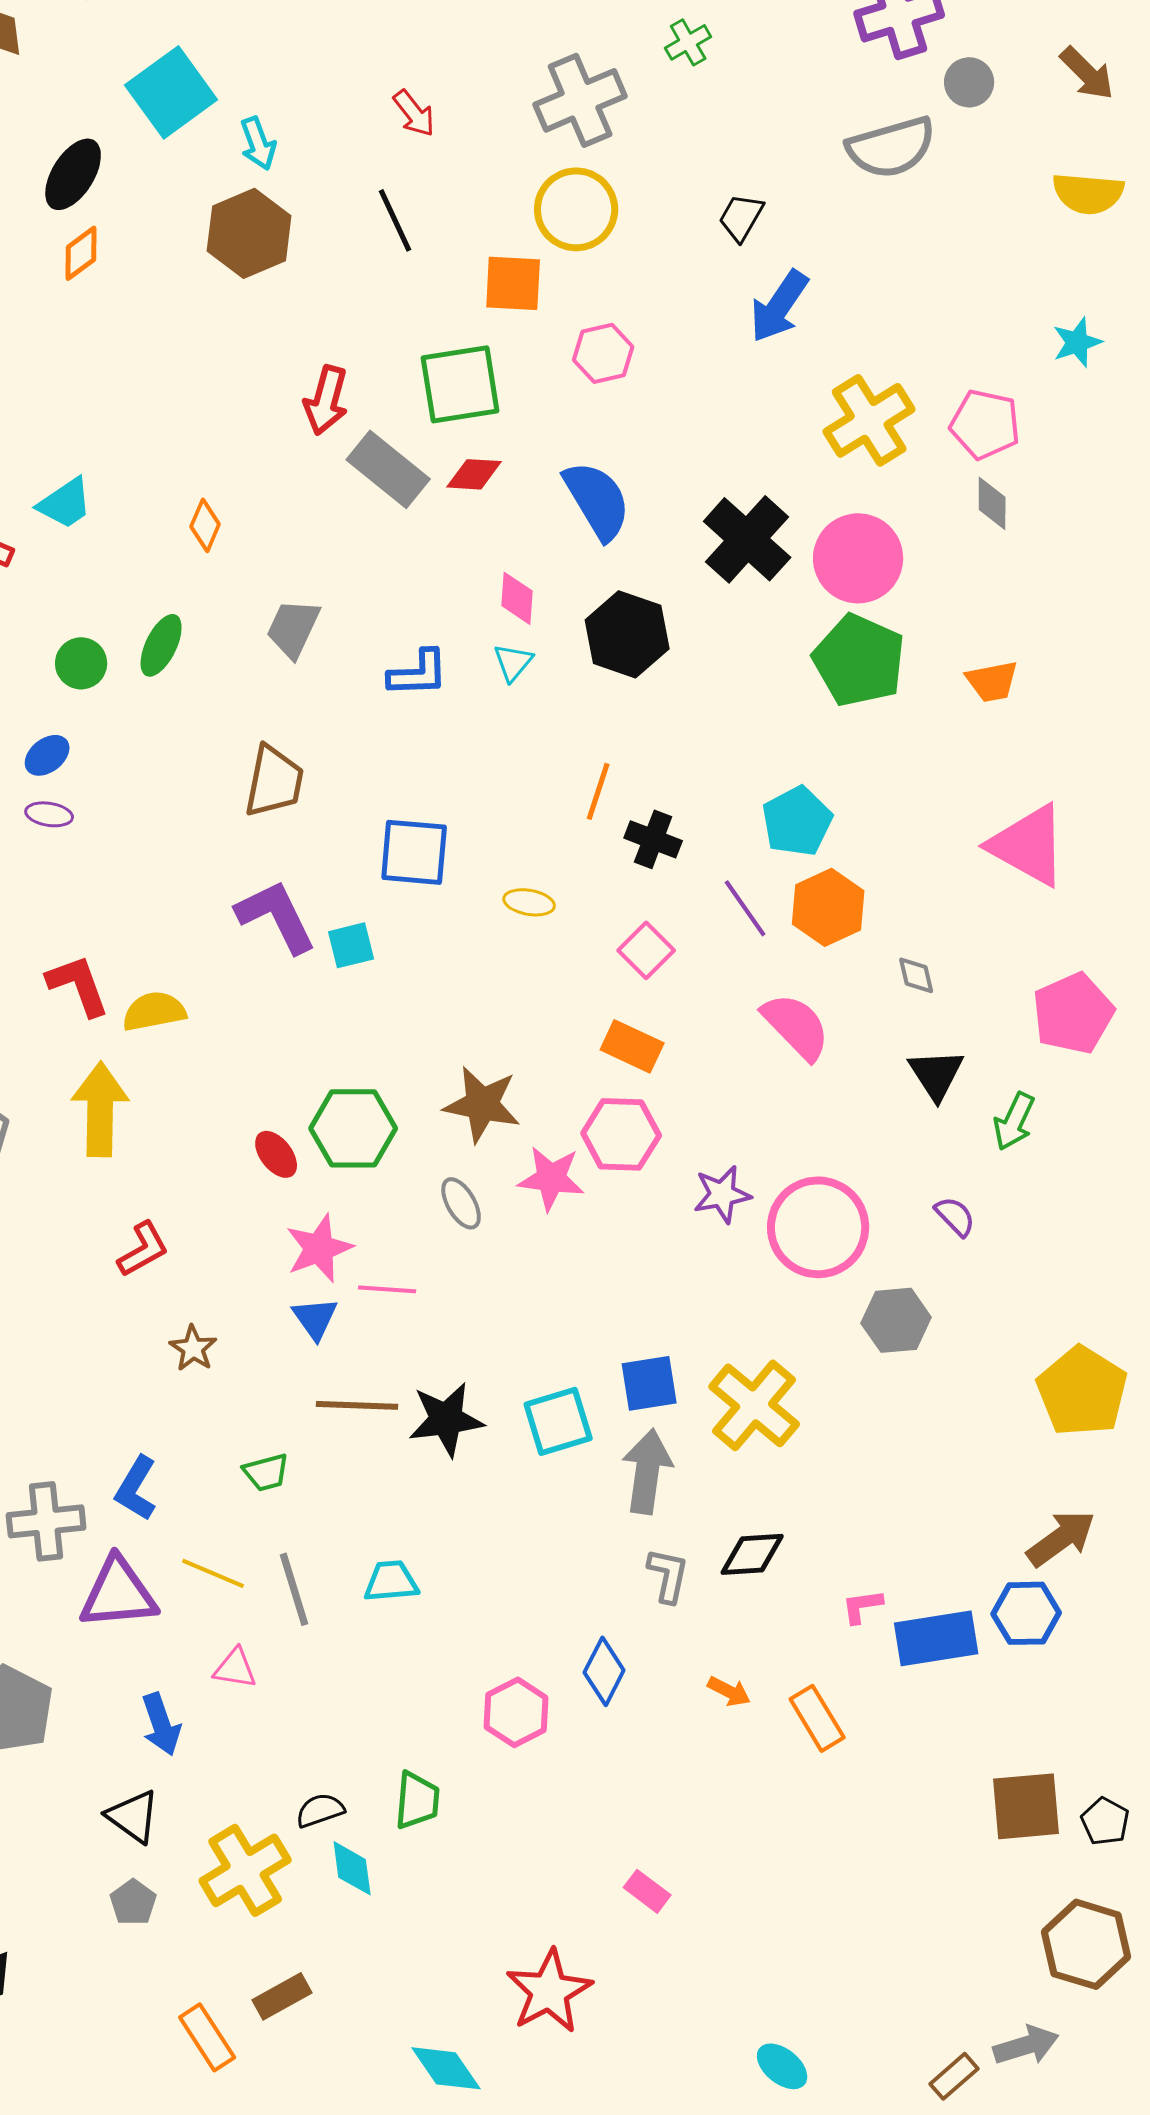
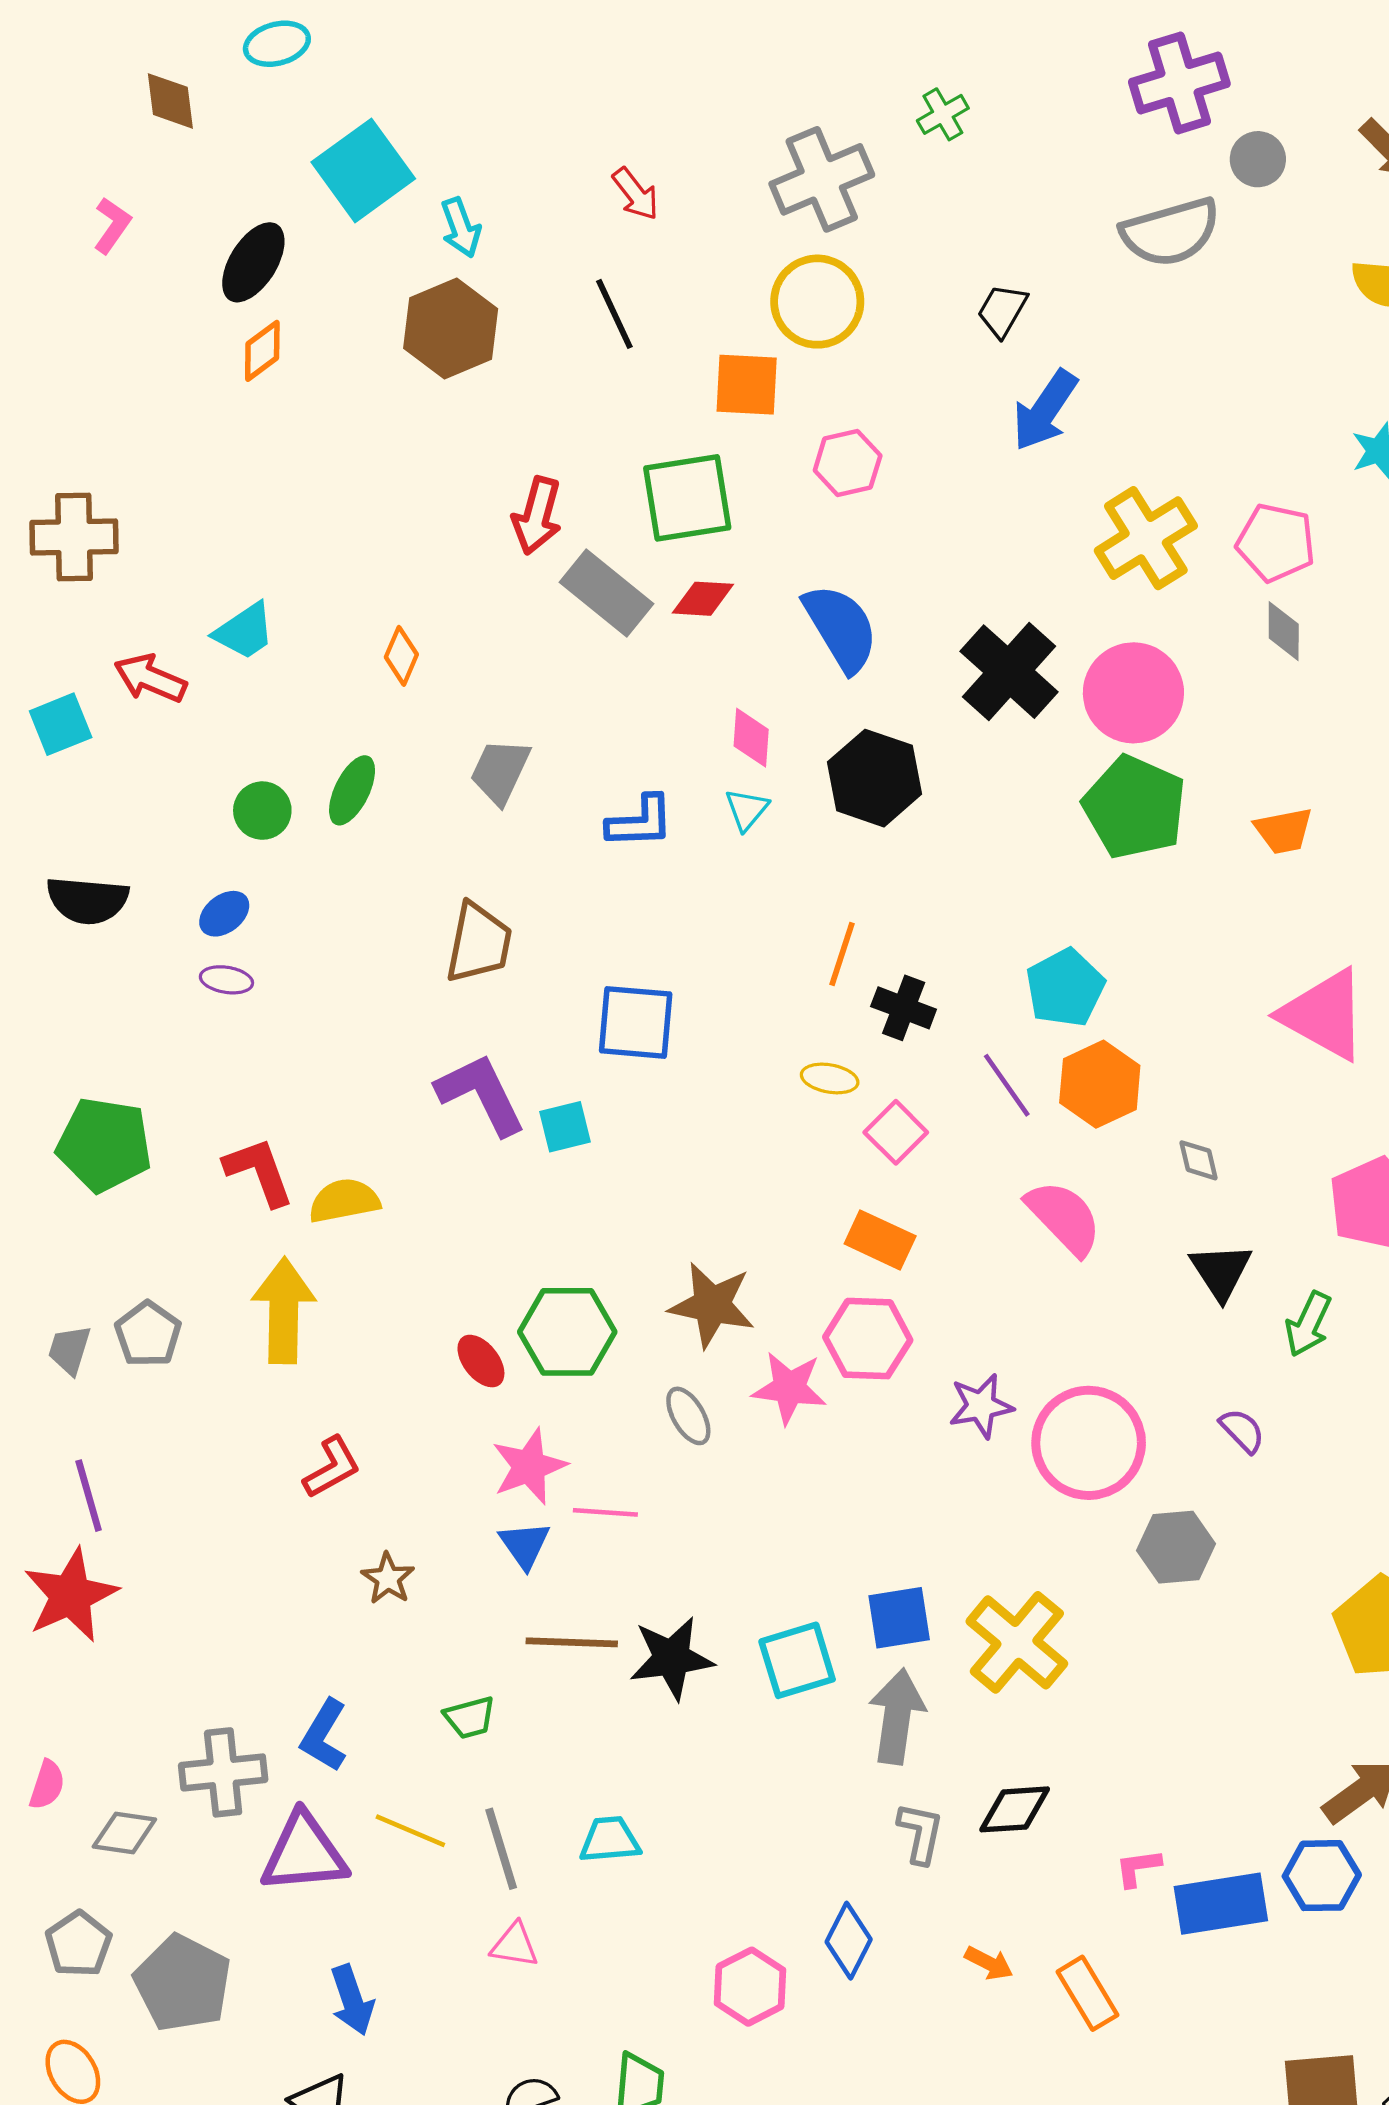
yellow ellipse: (529, 902) -> (830, 1078), moved
pink triangle: (235, 1668) -> (515, 1945), moved

